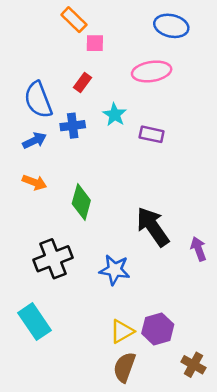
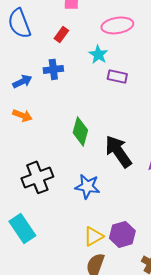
blue semicircle: (38, 100) -> (19, 23), moved
cyan star: (115, 115) -> (98, 54), moved
green diamond: (81, 202) -> (80, 131), moved

